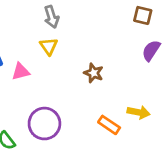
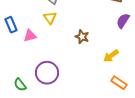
yellow arrow: (139, 112) -> (111, 56), moved, turned 133
orange rectangle: (109, 125) -> (119, 83), moved

